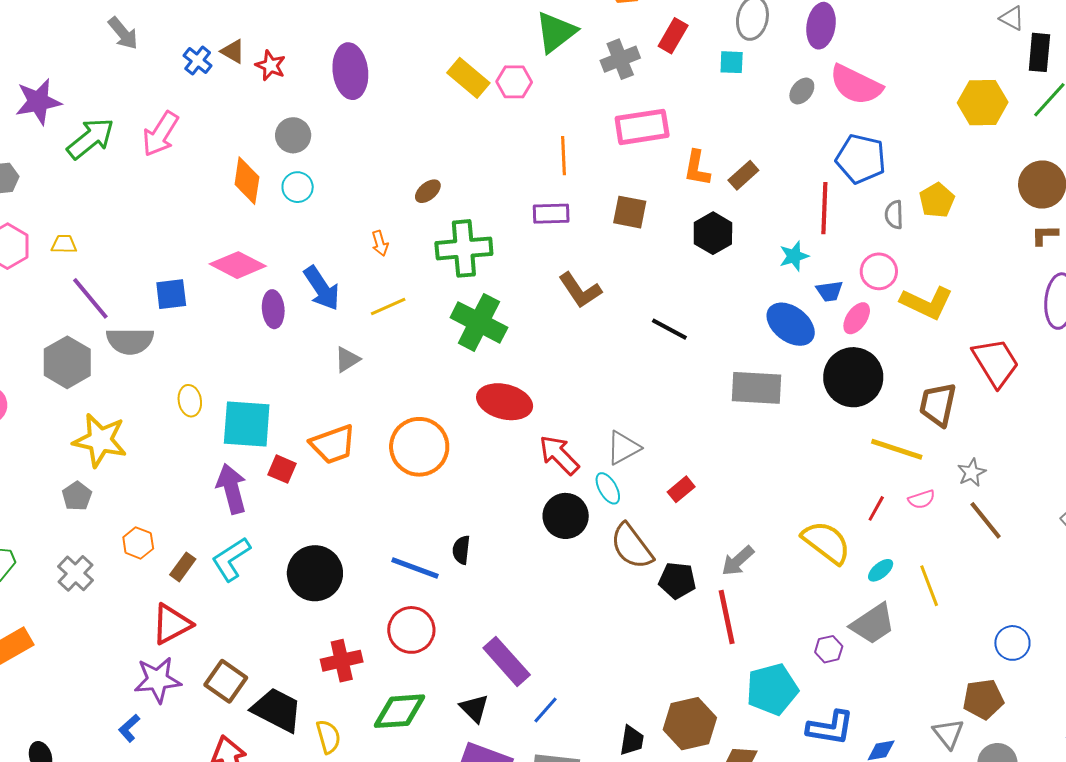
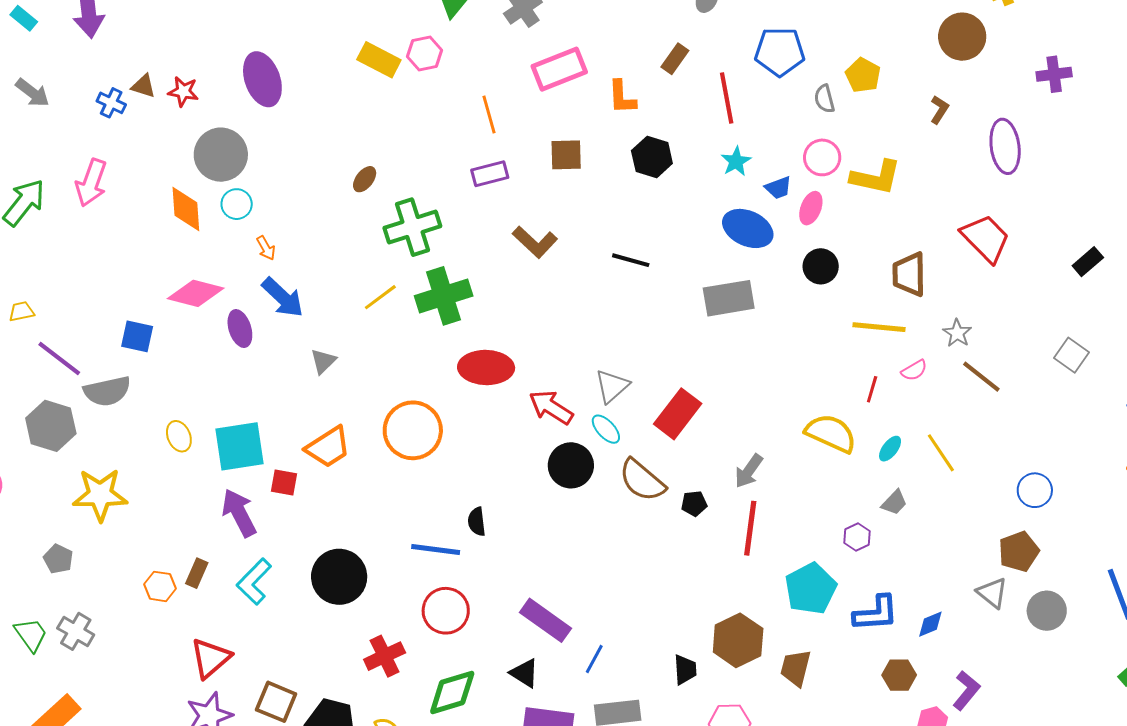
gray circle: (293, 135) -> (221, 155), size x1.5
brown rectangle: (743, 175) -> (675, 59), moved
red line: (824, 208) -> (727, 98), moved
brown L-shape: (1045, 235) -> (939, 110), moved, turned 136
orange arrow: (380, 243) -> (266, 248), moved
blue square: (171, 294) -> (137, 336), turned 32
yellow line: (388, 307) -> (380, 297), moved
green cross: (479, 322) -> (444, 296), turned -32
red trapezoid: (996, 363) -> (985, 238), moved
black circle: (853, 377) -> (821, 266), size x0.6
red rectangle: (681, 489) -> (678, 414), size x1.8
gray pentagon: (77, 496) -> (58, 559), moved
brown rectangle: (183, 567) -> (197, 573), moved
gray cross: (76, 573) -> (76, 631), moved
black pentagon: (677, 580) -> (694, 503), size x0.7
red line: (727, 617) -> (750, 528), turned 32
gray trapezoid: (873, 624) -> (894, 502), size x0.6

